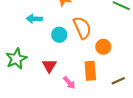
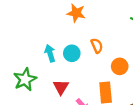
cyan arrow: (34, 19) -> (50, 53), moved, turned 70
orange semicircle: (82, 28) -> (97, 46), size x0.6

